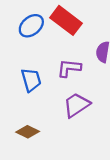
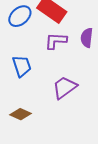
purple L-shape: (69, 68) -> (56, 41), moved

